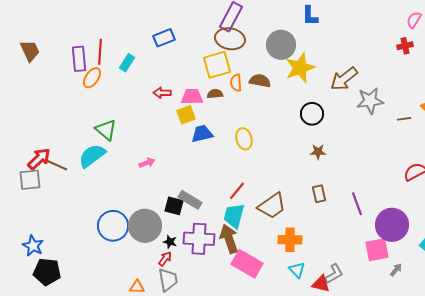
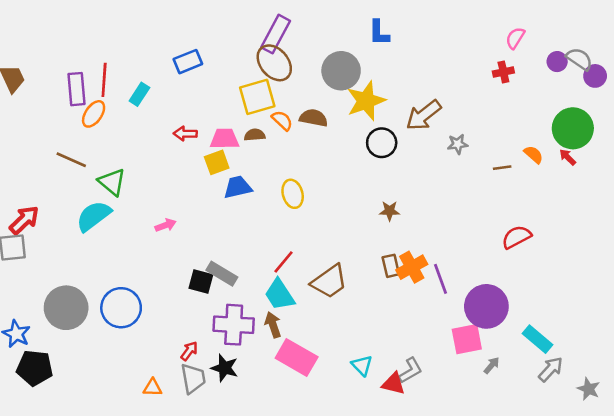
brown ellipse: (230, 39) -> (274, 63), turned 40
orange semicircle: (236, 83) -> (282, 120), turned 138
gray star: (370, 101) -> (458, 144), size x0.6
black circle: (312, 114) -> (382, 143), moved
brown line: (56, 165) -> (71, 160), moved
cyan trapezoid: (234, 216) -> (280, 295), turned -48
gray circle: (145, 226) -> (66, 308), moved
brown arrow: (229, 239) -> (273, 325), size x0.7
orange cross: (290, 240) -> (412, 267), moved, turned -30
black star: (170, 242) -> (225, 368), moved, size x1.5

